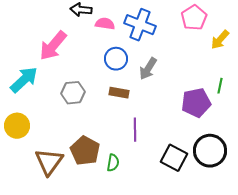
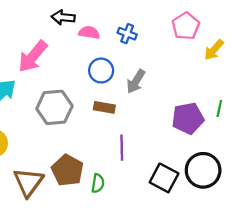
blue cross: (140, 25) -> (127, 34), size x0.6
green line: (220, 86) -> (219, 108), moved
gray hexagon: (73, 93) -> (54, 107), size x1.4

